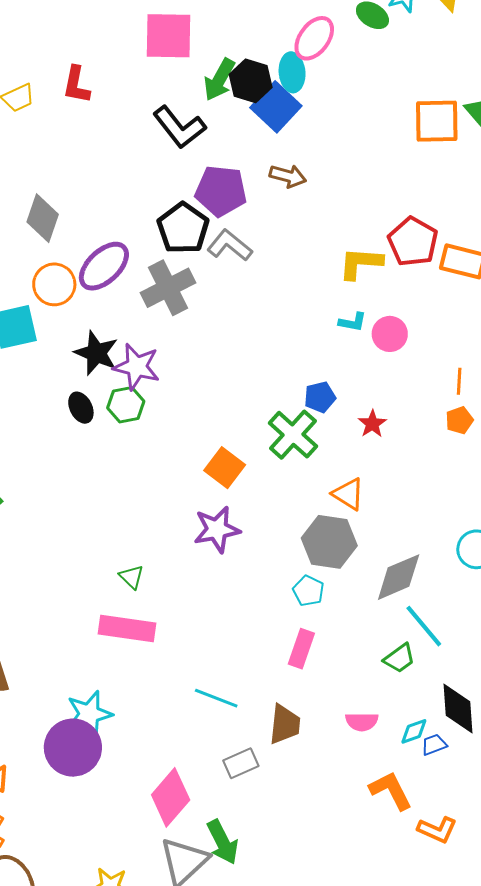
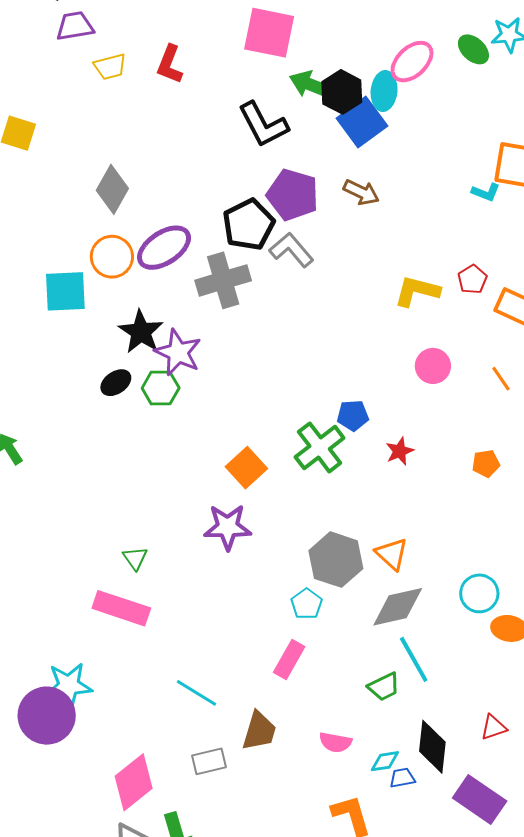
green arrow: (219, 80) -> (311, 85), turned 72
red pentagon: (413, 242) -> (472, 279), size x0.6
cyan L-shape: (353, 322) -> (486, 192), moved
orange line: (459, 381) -> (501, 379), moved, turned -48
black ellipse: (81, 408) -> (116, 383), turned 72
orange triangle: (348, 494) -> (392, 554), moved

